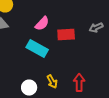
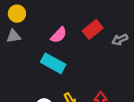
red rectangle: (66, 34) -> (93, 29), moved, turned -36

